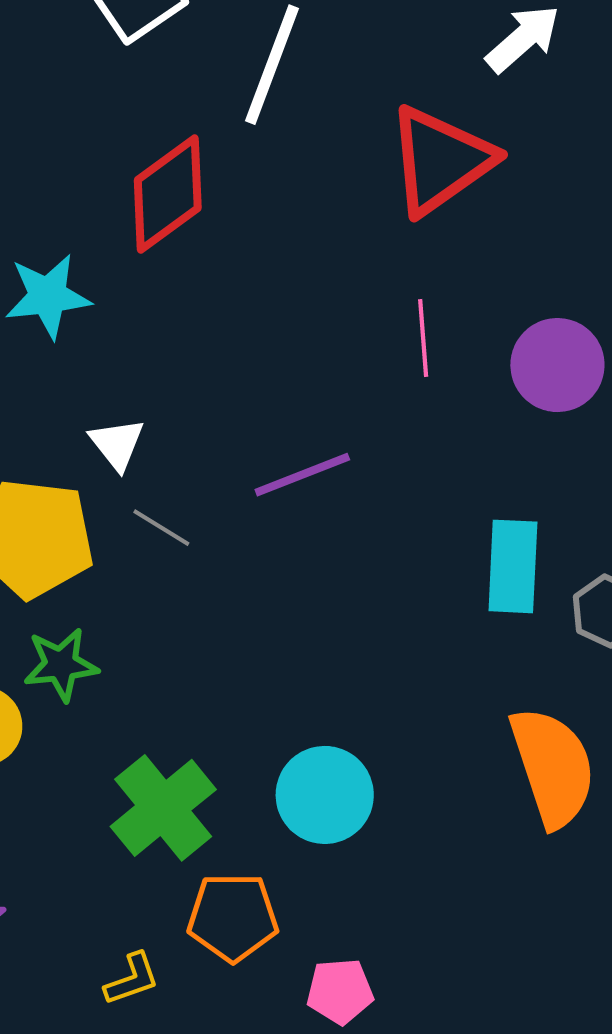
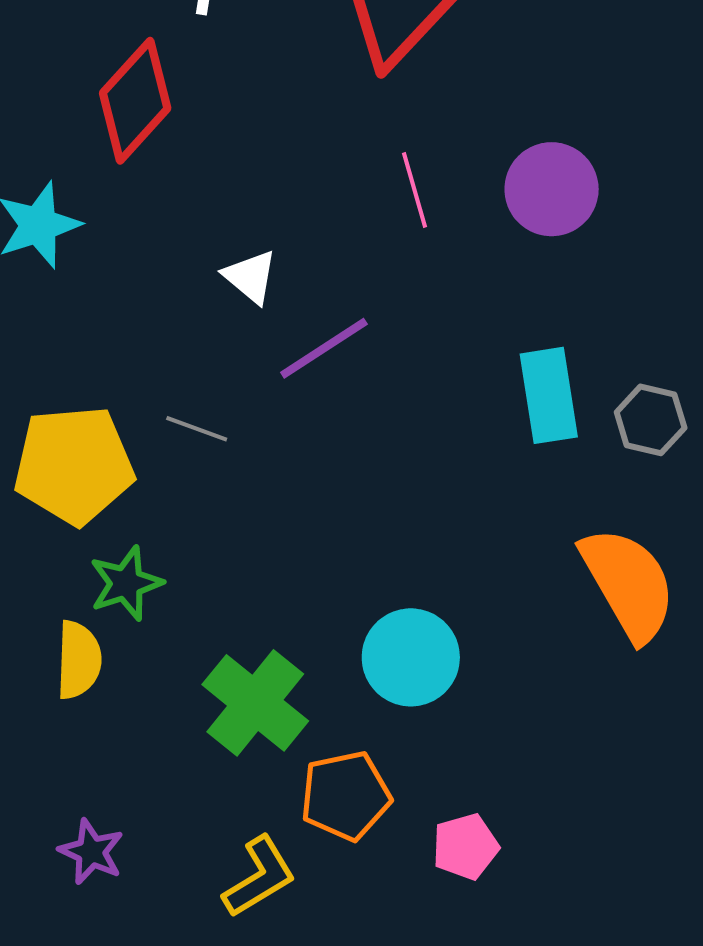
white triangle: (117, 444) -> (250, 277), moved
yellow L-shape: (132, 979) -> (259, 877), size x1.4

